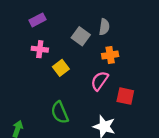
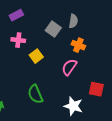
orange cross: (110, 55) -> (78, 45), turned 32
red square: (125, 96) -> (96, 89), moved

